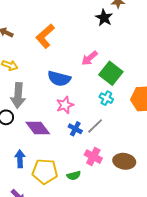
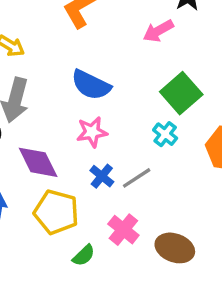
pink arrow: (90, 58) -> (158, 31), moved
yellow pentagon: (45, 171) -> (56, 212), moved
green semicircle: (74, 175) -> (84, 255), turned -40

